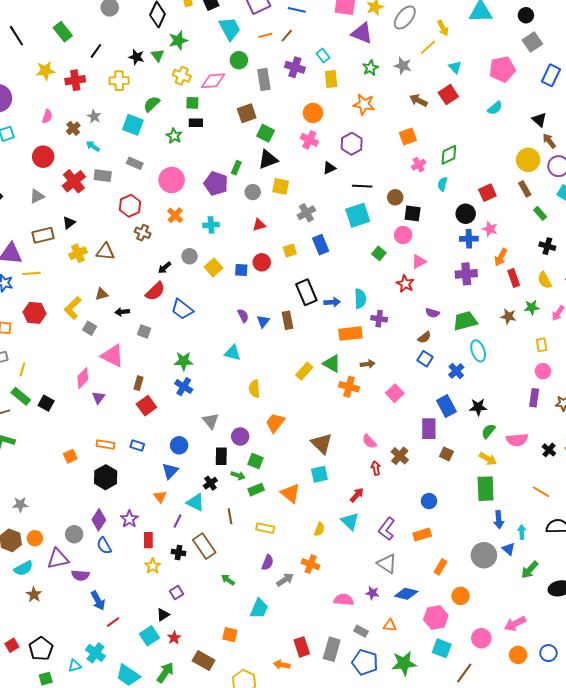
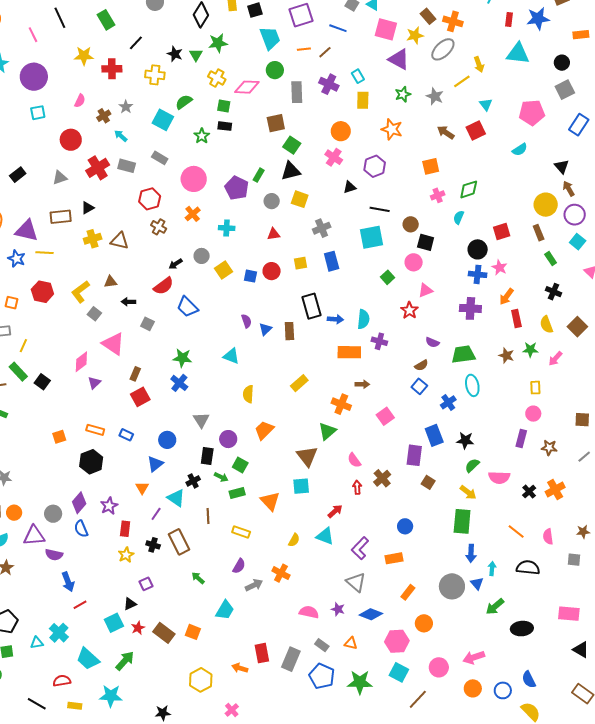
green triangle: (332, 364) -> (327, 431), moved, turned 42
cyan triangle: (350, 521) -> (325, 536), turned -30
brown rectangle: (204, 660) -> (164, 633), moved

